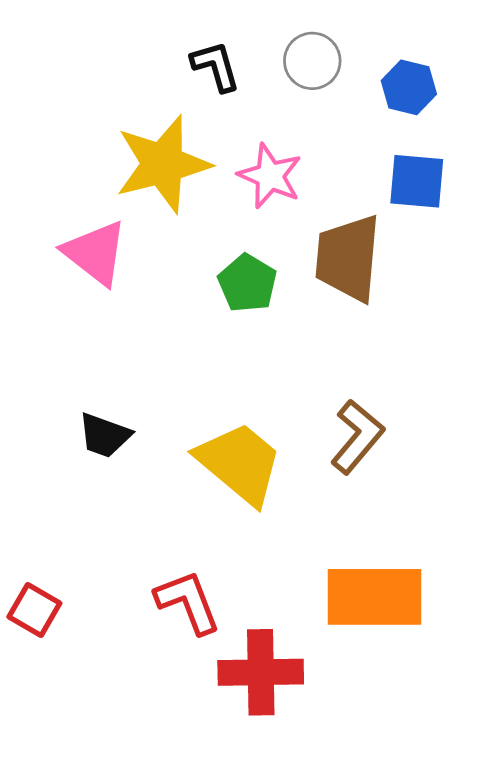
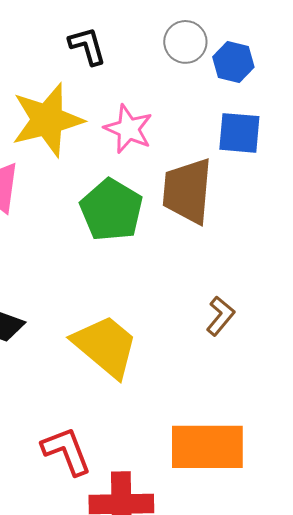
gray circle: (312, 61) -> (185, 42), moved
green pentagon: (247, 283) -> (111, 210), size x1.4
brown L-shape: (357, 437) -> (220, 316), moved, size x0.7

